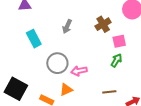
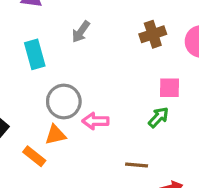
brown cross: (103, 24) -> (153, 34), moved
gray arrow: (67, 26) -> (81, 32), moved
orange triangle: (66, 90) -> (56, 135), moved

